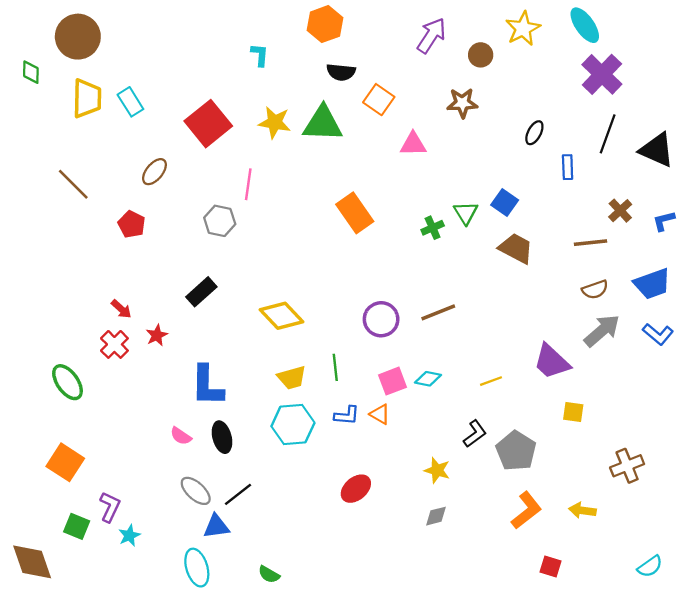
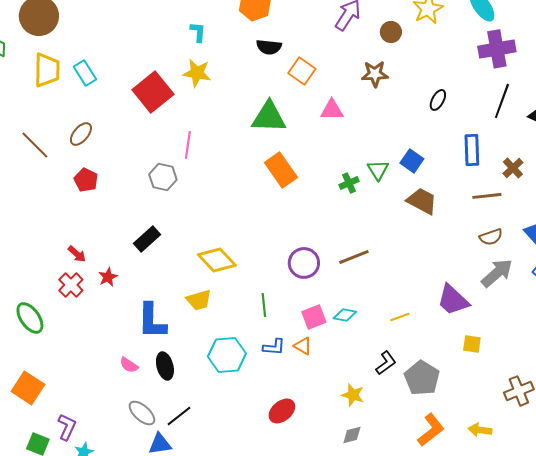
purple cross: (602, 74) -> (497, 49), turned 36
yellow star: (275, 122) -> (197, 73), moved
green triangle: (323, 124) -> (269, 117), moved
blue rectangle: (568, 167) -> (472, 150), moved, size x1.4
brown ellipse: (154, 172) -> (81, 134), moved
yellow trapezoid: (292, 378) -> (199, 300), moved

